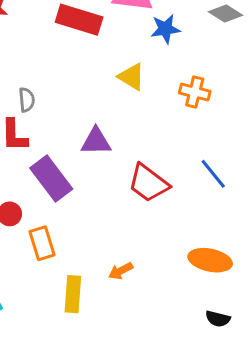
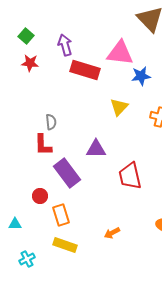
yellow triangle: (131, 77) -> (119, 107), turned 42
red trapezoid: (148, 183) -> (130, 176), turned 40
yellow rectangle: (73, 294) -> (65, 245), moved, turned -75

